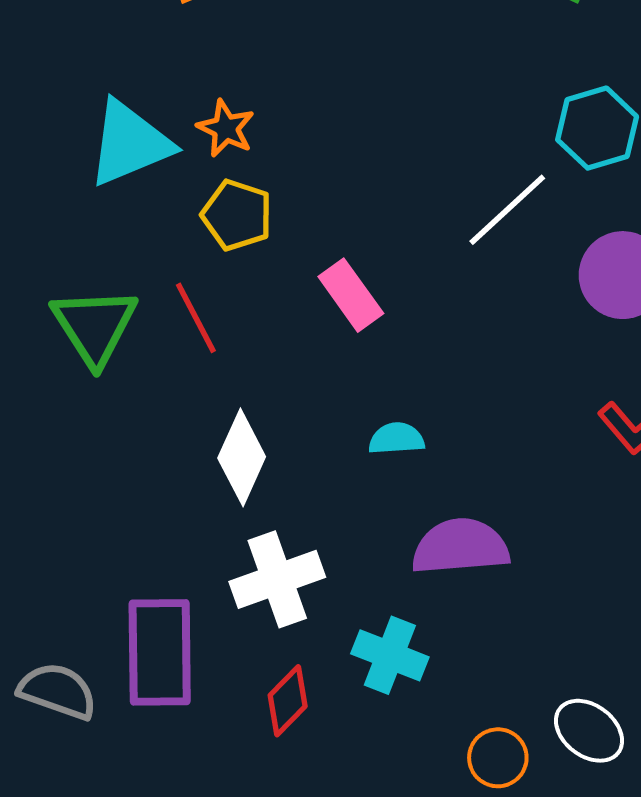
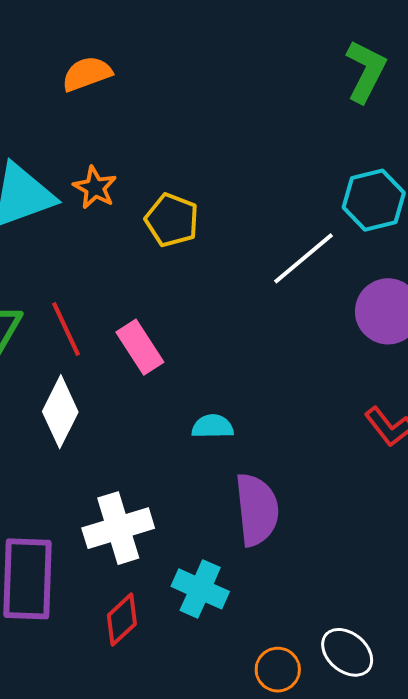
yellow pentagon: (237, 215) -> (172, 220), moved
pink rectangle: (351, 295) -> (140, 347), moved
white diamond: (242, 457) -> (60, 412), moved
purple semicircle: (460, 547) -> (257, 510), turned 86

